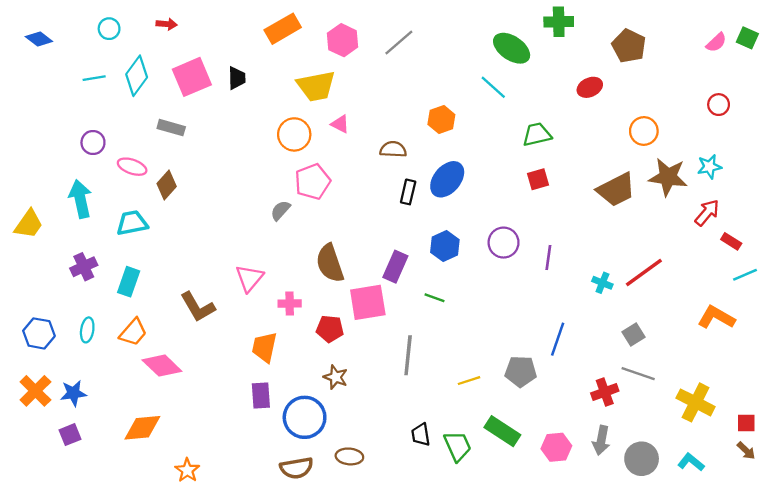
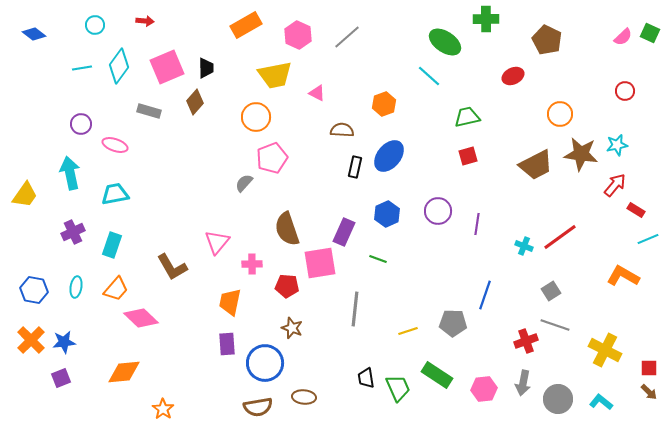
pink triangle: (340, 124) -> (317, 93), moved
brown diamond: (167, 185) -> (195, 102), moved

